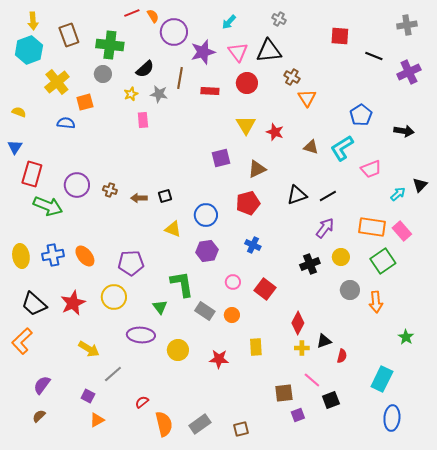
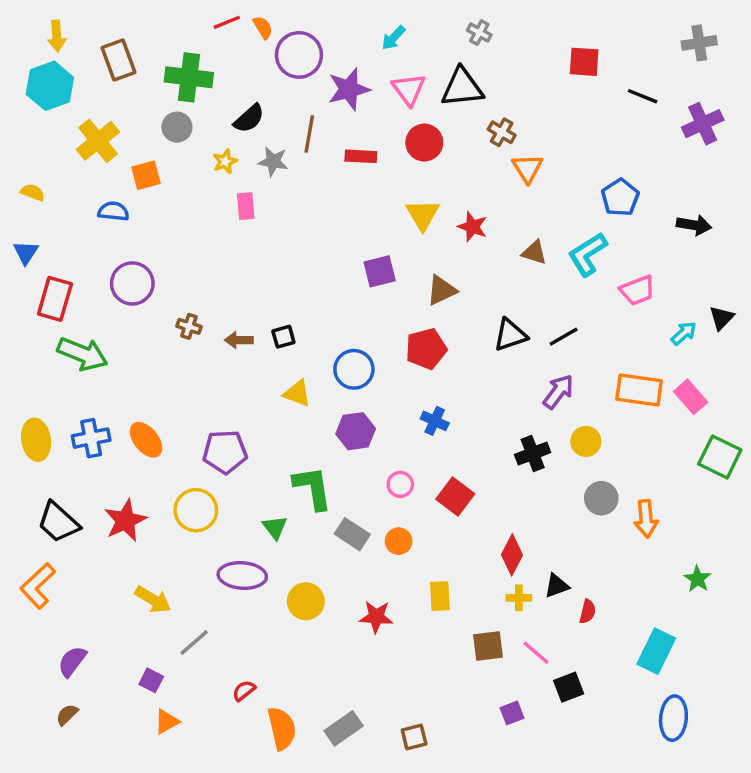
purple circle: (77, 185) -> (132, 283), moved
green square: (383, 261) -> (720, 457), moved, turned -30
brown square: (284, 393) -> (488, 646), moved

